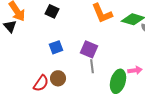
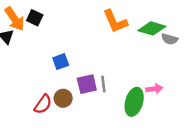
black square: (52, 11) -> (35, 18), moved
purple square: (89, 49) -> (87, 84), moved, turned -36

